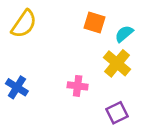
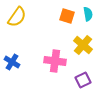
cyan semicircle: (124, 34) -> (88, 14), moved, turned 120
pink cross: (78, 86) -> (55, 61), size x1.5

